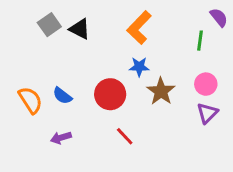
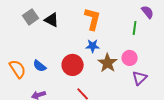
orange L-shape: (139, 28) -> (93, 19), turned 150
pink circle: (206, 84) -> (130, 58), moved

